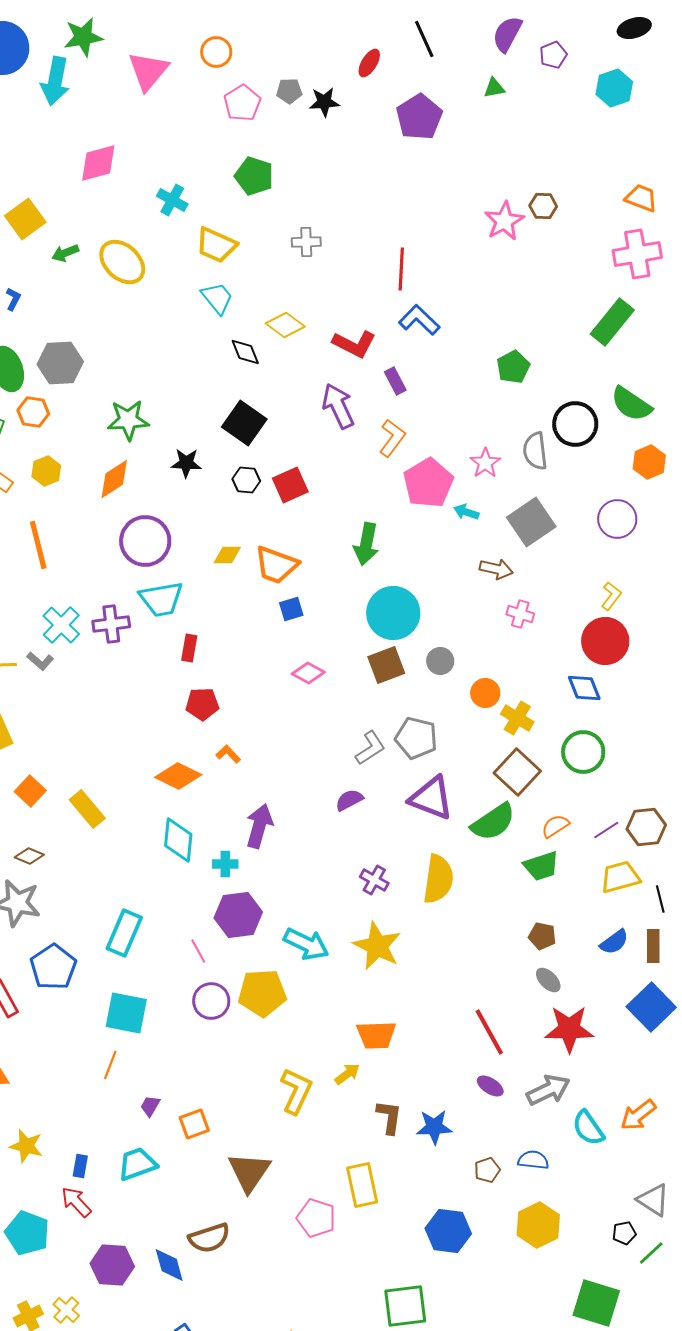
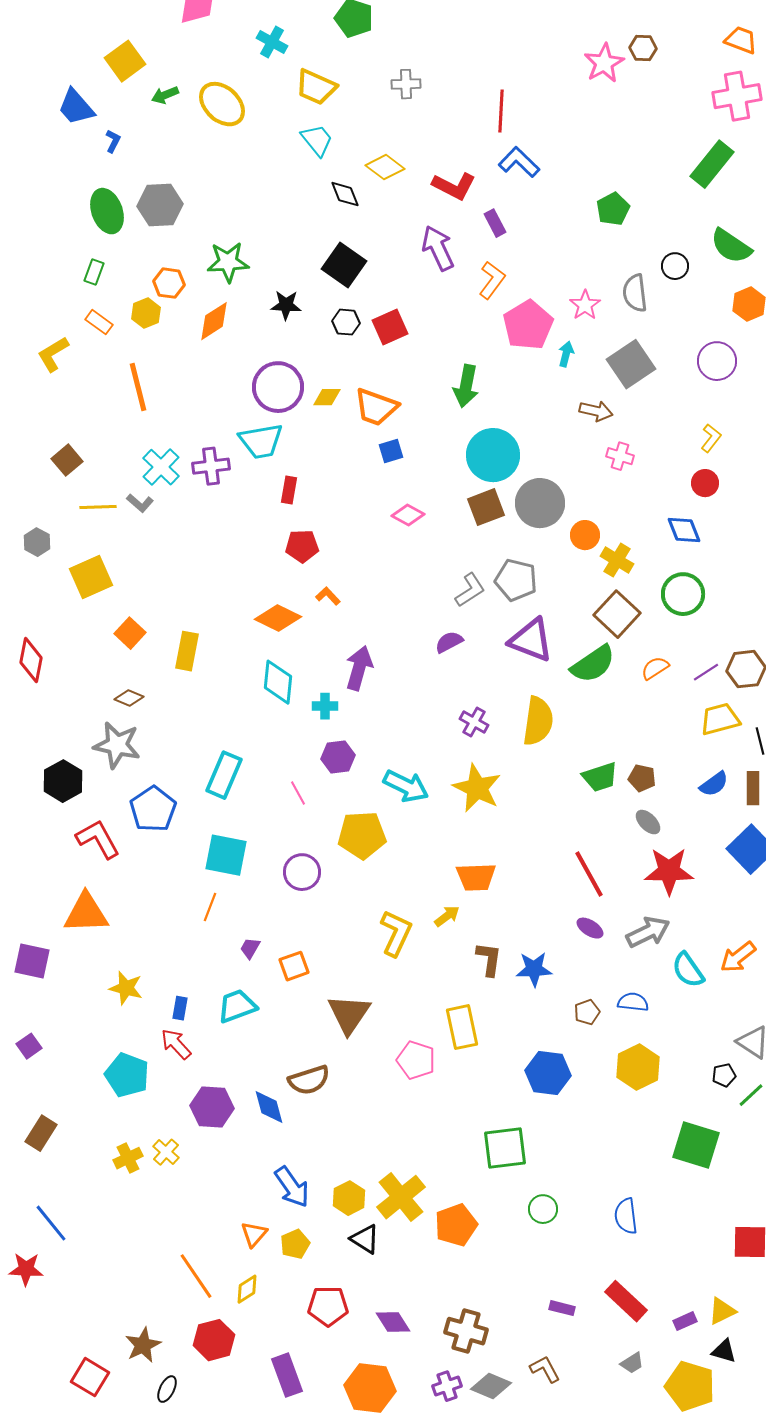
orange hexagon: (33, 412) -> (169, 283), moved
black circle: (575, 424) -> (675, 266), size x0.6
cyan arrow: (466, 512) -> (566, 354), turned 85
purple circle: (145, 541) -> (278, 387), moved
red circle: (605, 641) -> (705, 483), size x0.6
gray circle: (440, 661) -> (540, 503), size x1.8
yellow rectangle: (87, 809) -> (187, 651), turned 51
green trapezoid: (541, 866) -> (600, 777), moved
purple hexagon: (238, 915) -> (338, 757), size x0.7
purple circle: (211, 1001) -> (302, 872), moved

